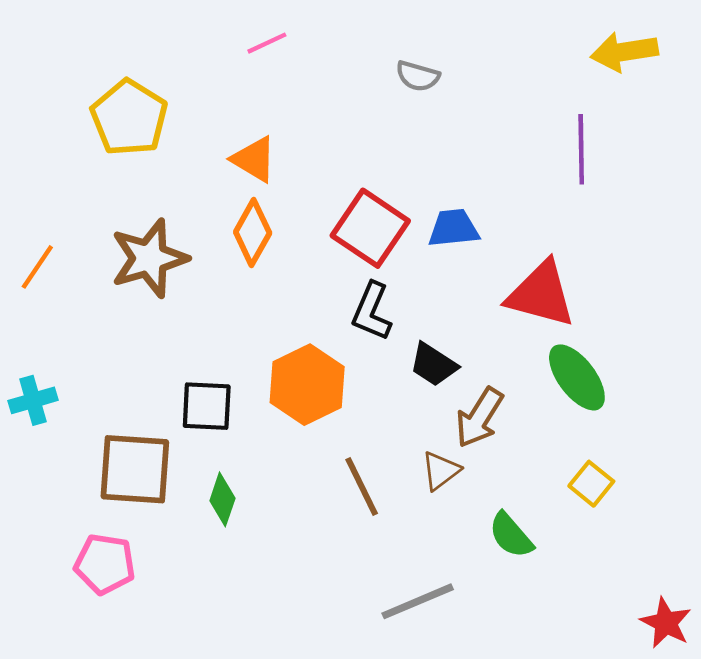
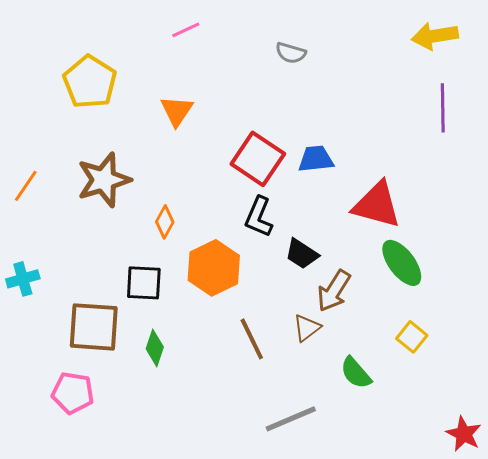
purple line: (581, 149) -> (443, 108), moved
orange triangle: (254, 159) -> (177, 111), turned 33
orange diamond: (253, 232) -> (165, 222), moved, size x0.7

